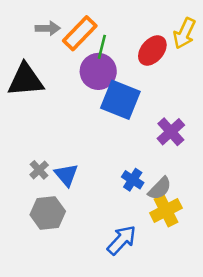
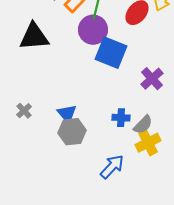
gray cross: (39, 170) -> (24, 111), moved
blue cross: (133, 180) -> (121, 118), turned -30
gray hexagon: (48, 213) -> (72, 132), moved

